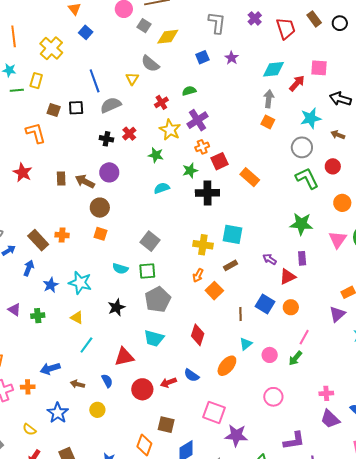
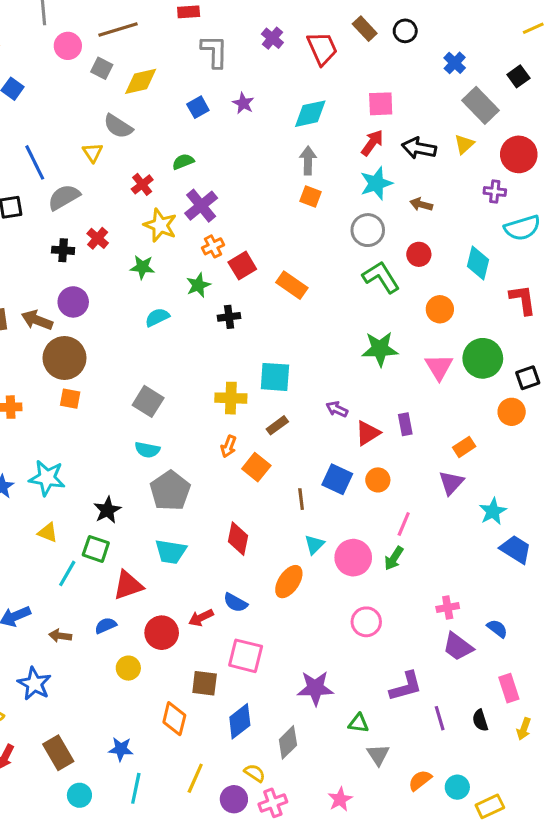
red arrow: (297, 83) -> (372, 143), moved
black cross: (207, 193) -> (229, 317), size x0.6
brown circle: (100, 208) -> (64, 358), size x1.4
purple rectangle: (302, 258) -> (405, 424), moved
cyan semicircle: (120, 269) -> (147, 450), moved
green square: (147, 271) -> (96, 549), moved, turned 30
pink circle: (270, 355) -> (353, 558), size x1.5
blue semicircle: (107, 381) -> (106, 626), turned -80
yellow circle: (97, 410) -> (128, 668), moved
pink square: (214, 412) -> (246, 656), moved

